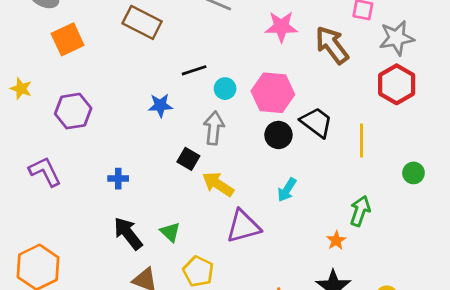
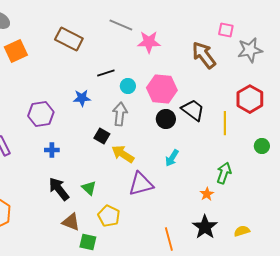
pink star: (281, 27) -> (149, 42), moved
red hexagon: (397, 84) -> (250, 99), moved
purple hexagon: (73, 111) -> (41, 114), moved

